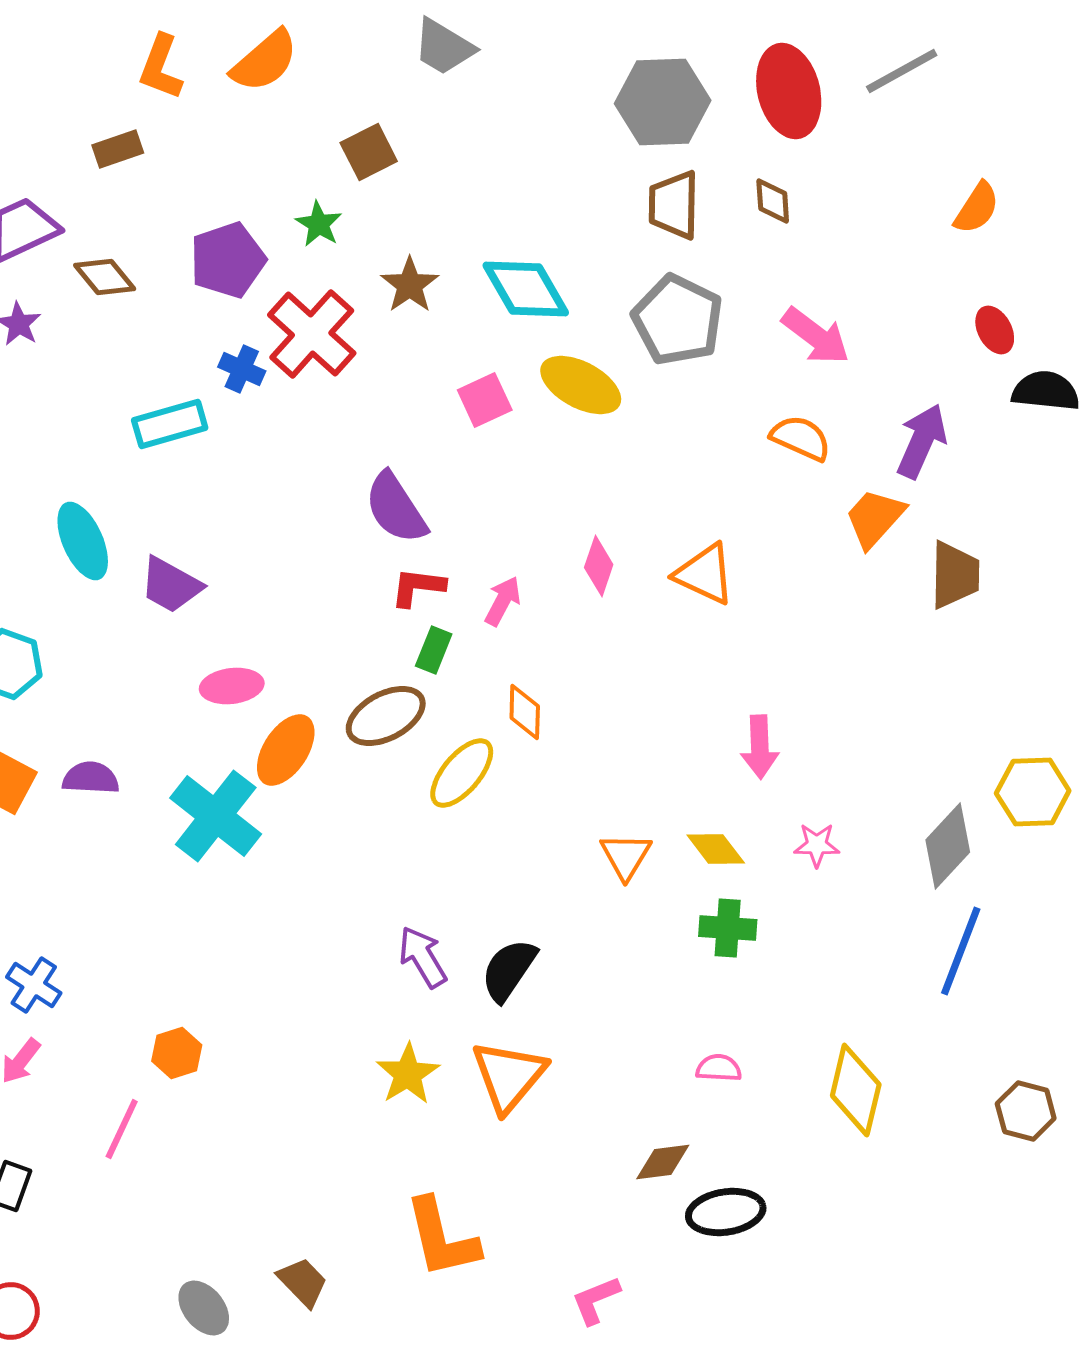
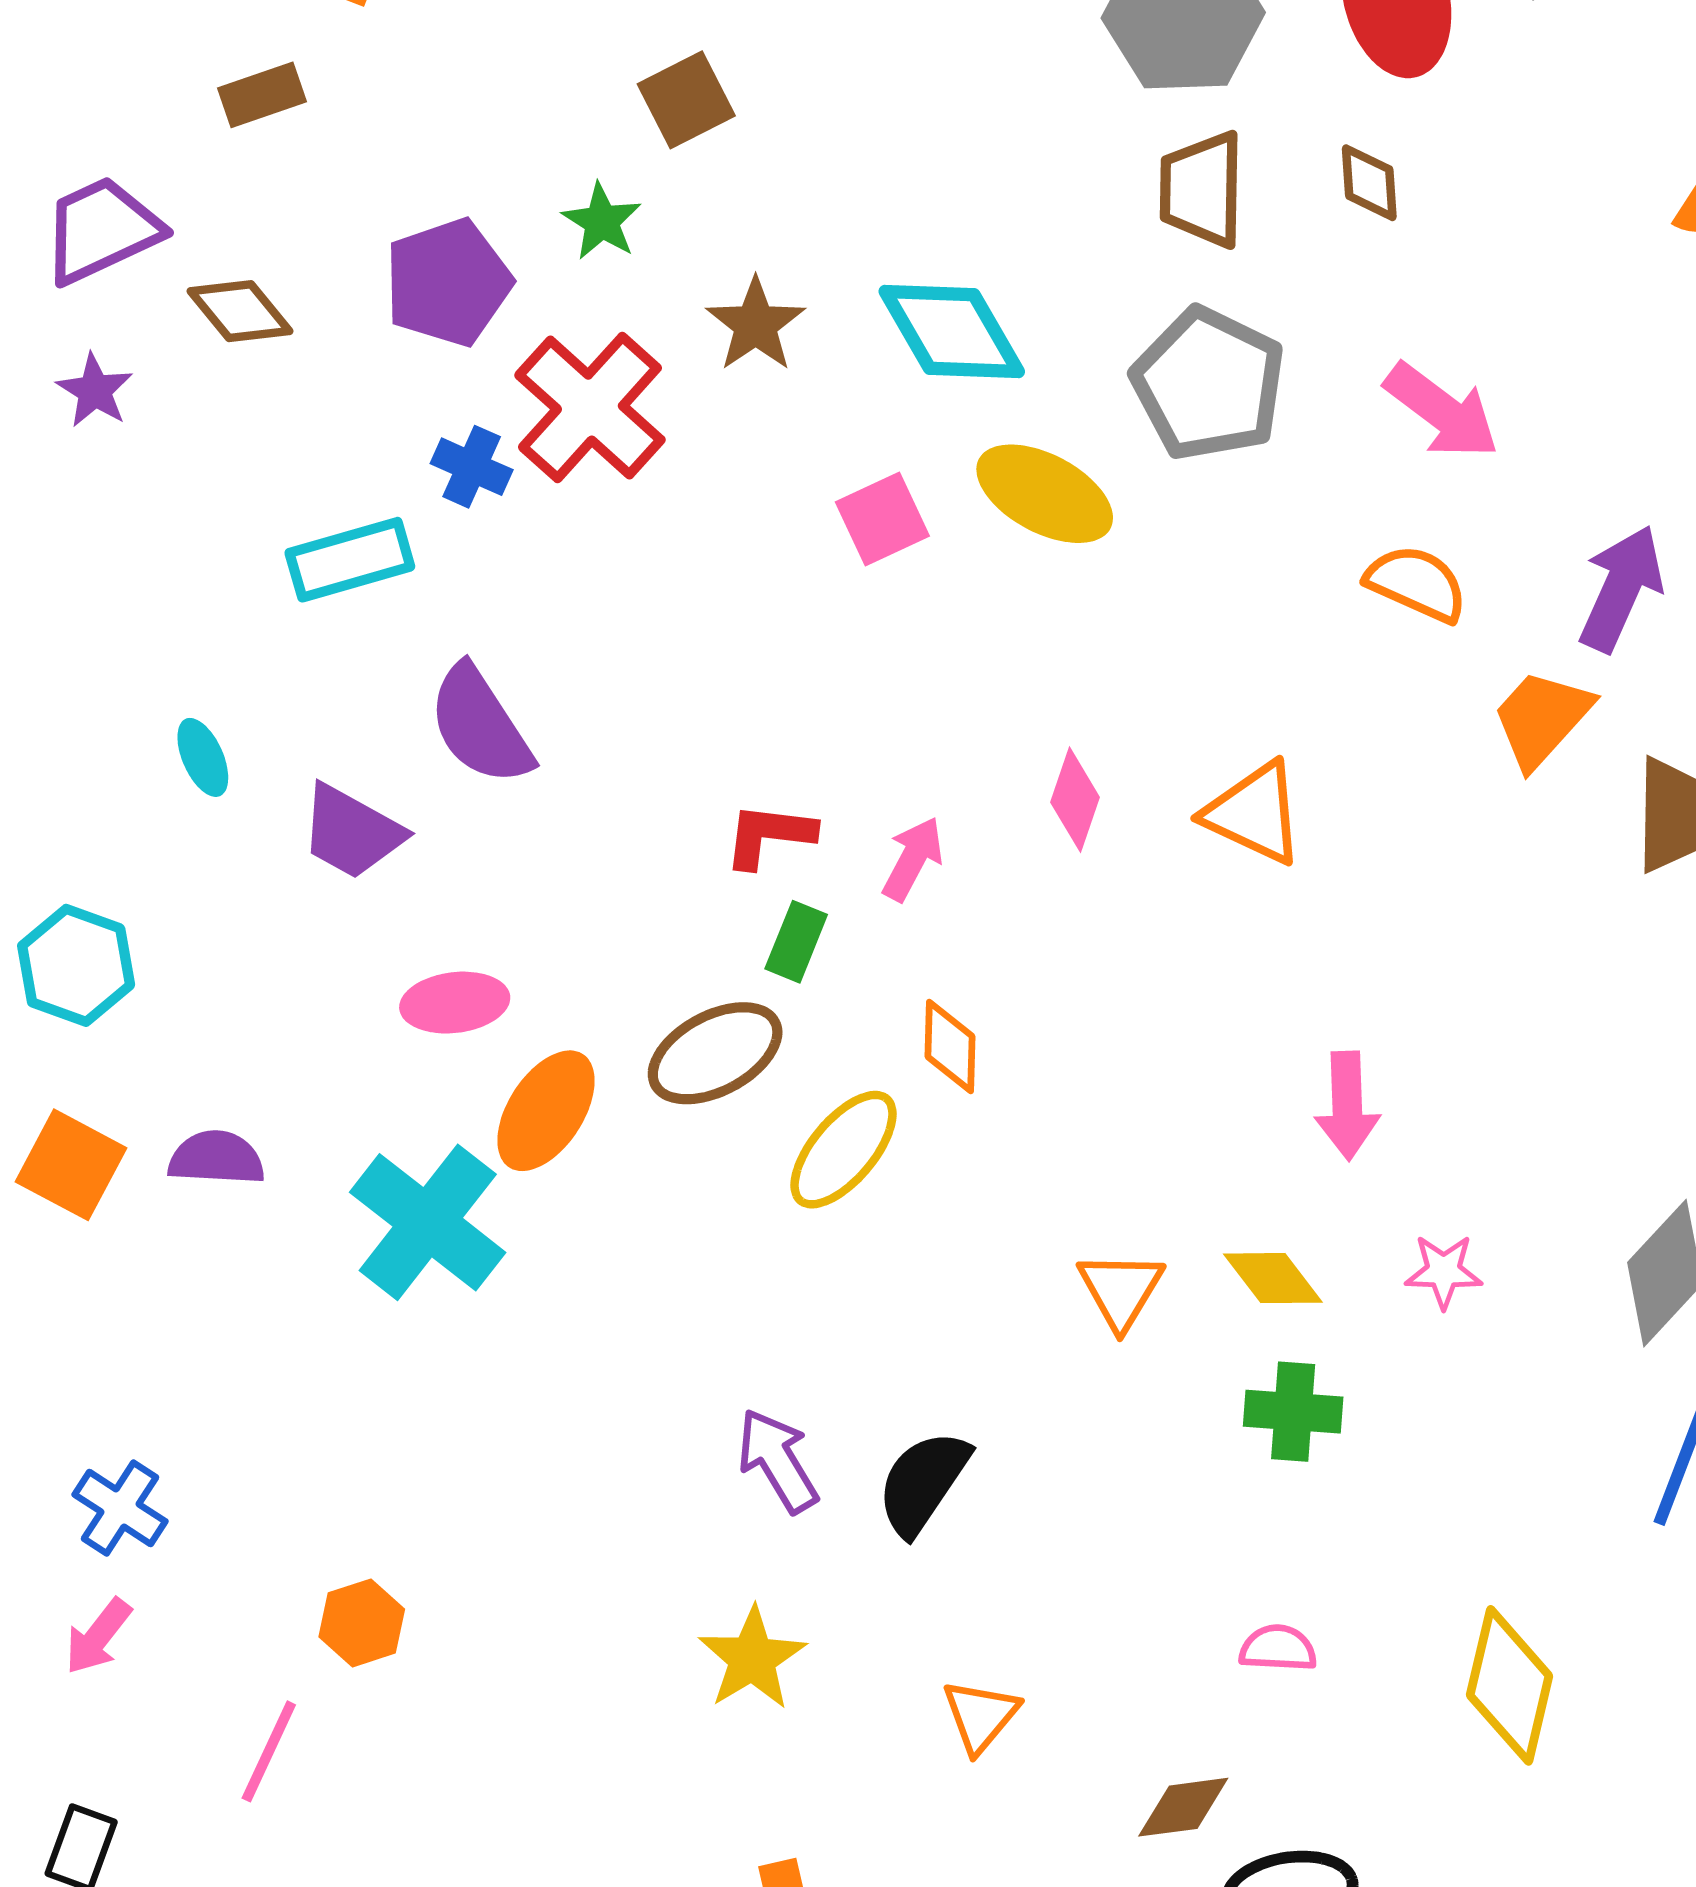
purple semicircle: (396, 508) -> (480, 725), moved
cyan ellipse: (83, 541) -> (203, 757), size x0.6
orange triangle: (509, 1076) -> (980, 1716), moved, size x0.6

